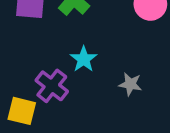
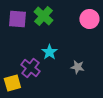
yellow square: (22, 111) -> (12, 83), turned -30

